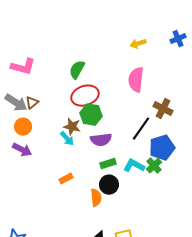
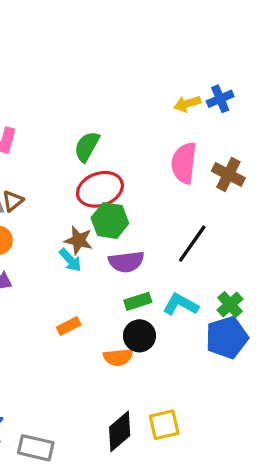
blue cross: (178, 39) -> (220, 99), moved
brown cross: (163, 109) -> (228, 175), moved
blue pentagon: (162, 148) -> (227, 337), moved
green cross: (154, 166) -> (230, 305), moved
orange semicircle: (96, 198) -> (118, 357), turned 90

